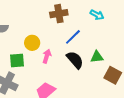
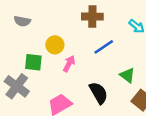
green triangle: (97, 57) -> (127, 75), turned 32
black semicircle: (75, 60) -> (99, 93), moved

